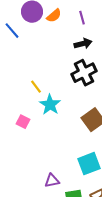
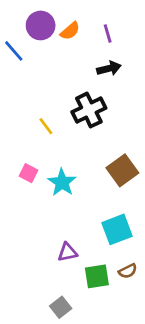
black cross: (84, 73) -> (89, 110), moved
cyan star: (50, 105) -> (62, 182), moved

